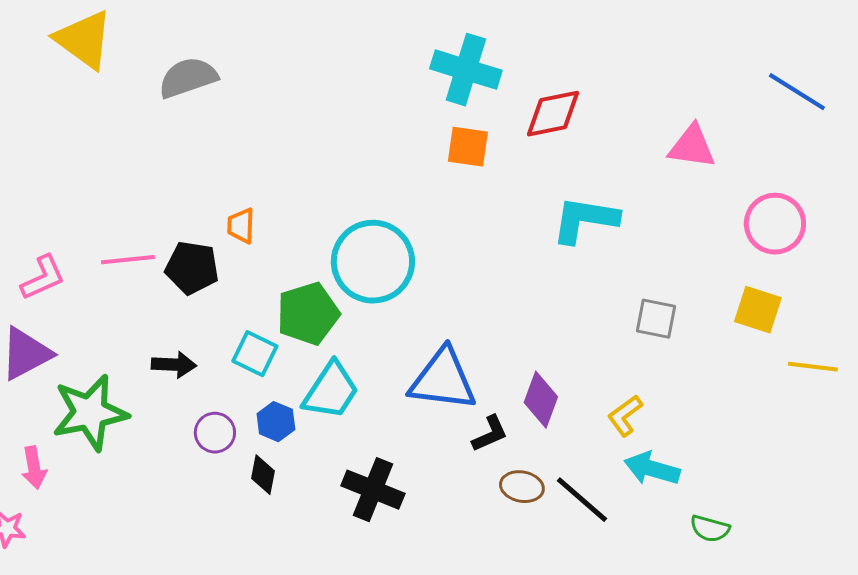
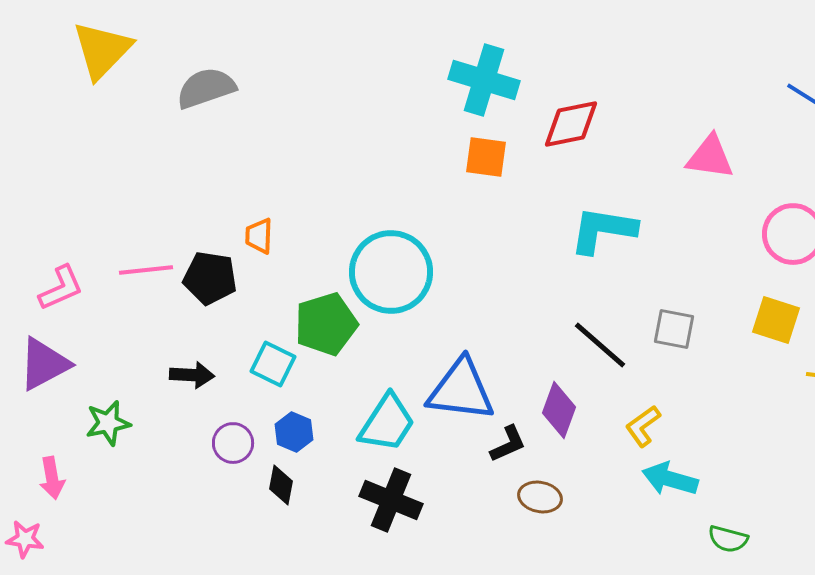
yellow triangle: (84, 40) -> (102, 50), turned 38
cyan trapezoid: (331, 391) -> (387, 423), moved
green star: (90, 413) -> (108, 423), size x0.6
black line: (582, 500) -> (600, 345), moved

